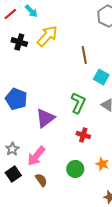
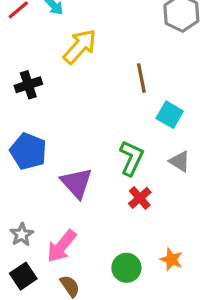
black cross: (19, 42) -> (28, 85), moved, turned -35
purple triangle: (45, 118) -> (77, 183), turned -35
red cross: (83, 135) -> (140, 198), moved, turned 32

